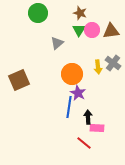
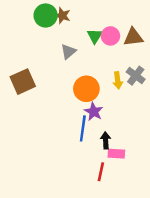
brown star: (80, 13) -> (62, 16), moved
brown square: (19, 80) -> (23, 82), moved
red line: (84, 143) -> (101, 172), turned 63

